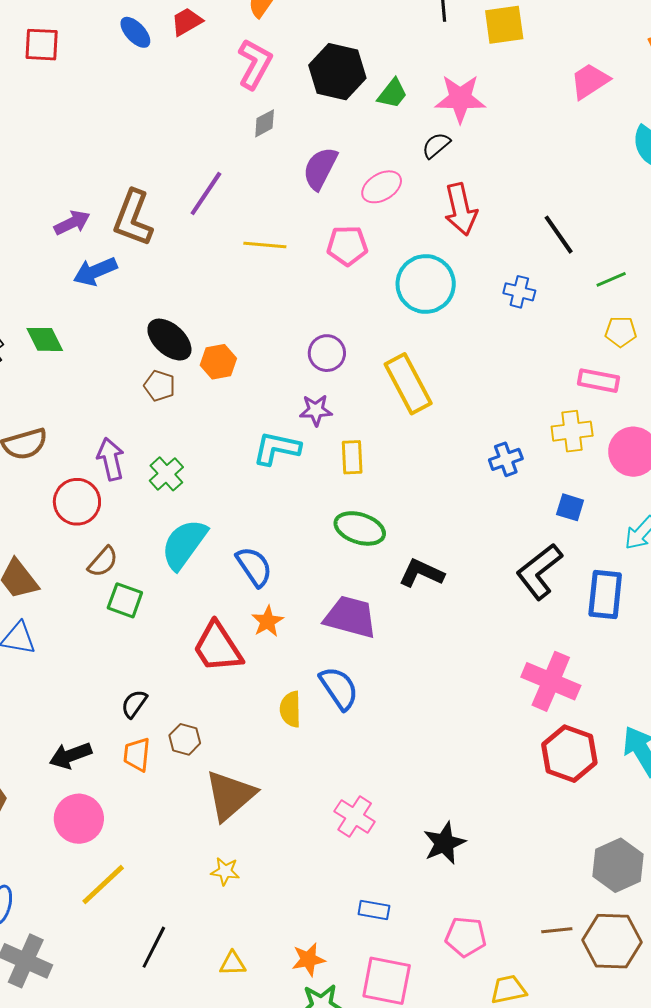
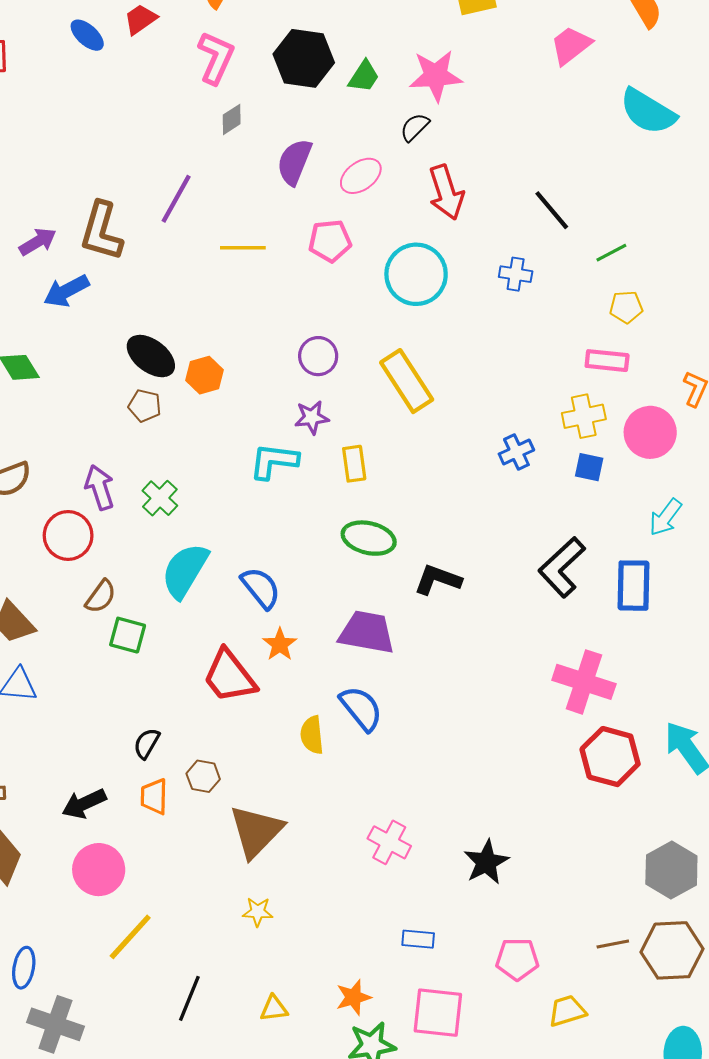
blue square: (570, 507) -> (589, 467), moved

